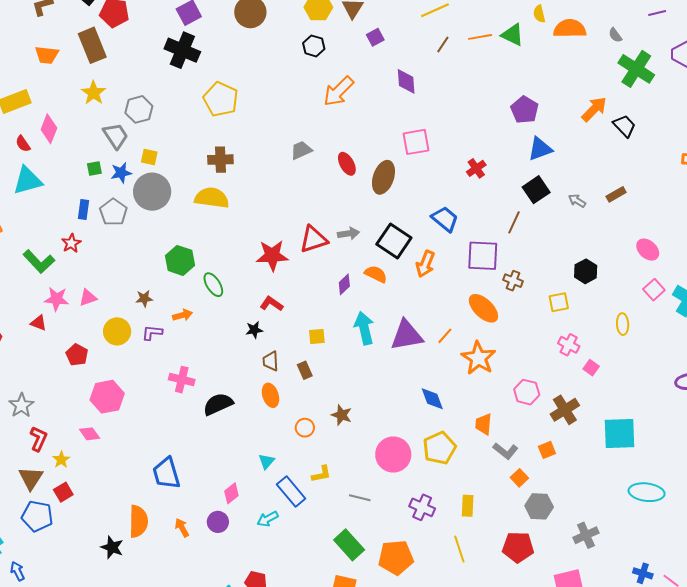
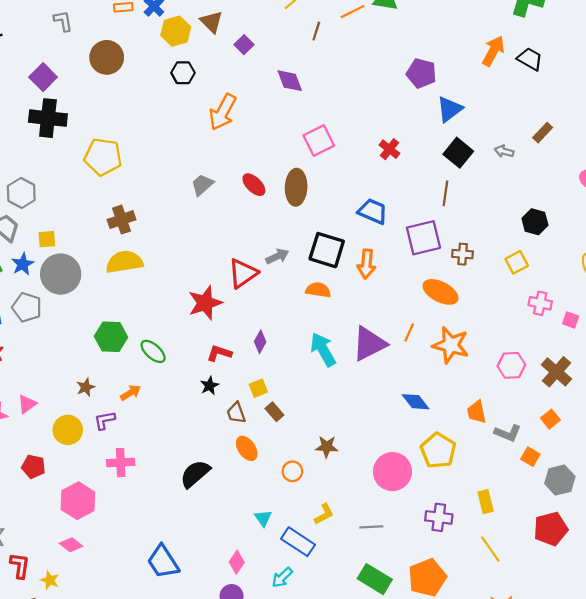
purple diamond: (344, 284) -> (260, 342), moved
yellow square: (317, 336) -> (258, 388), moved
pink cross: (182, 380) -> (121, 463), moved

